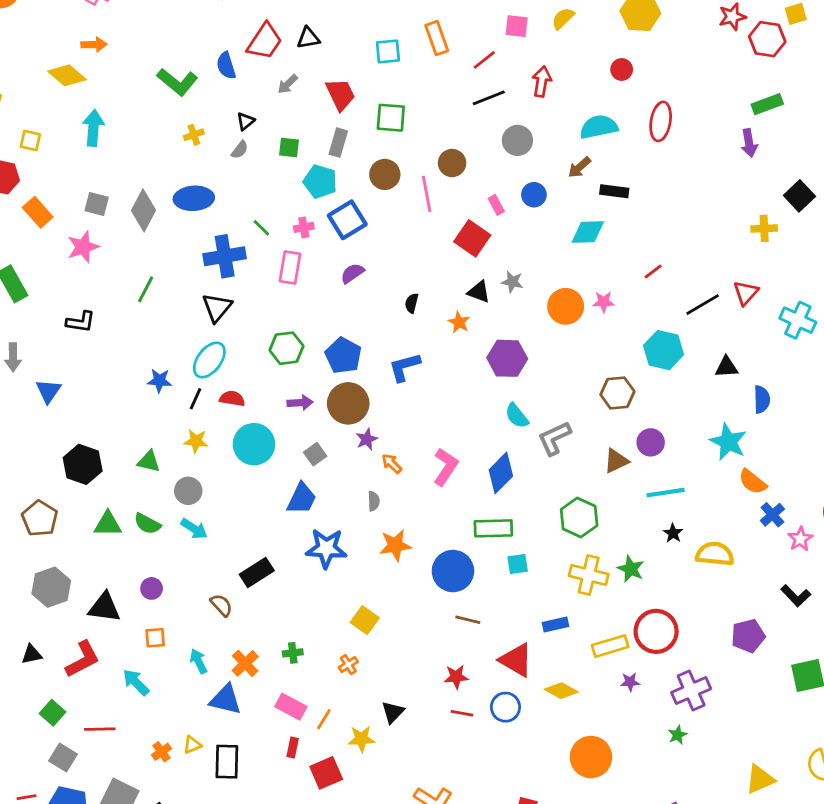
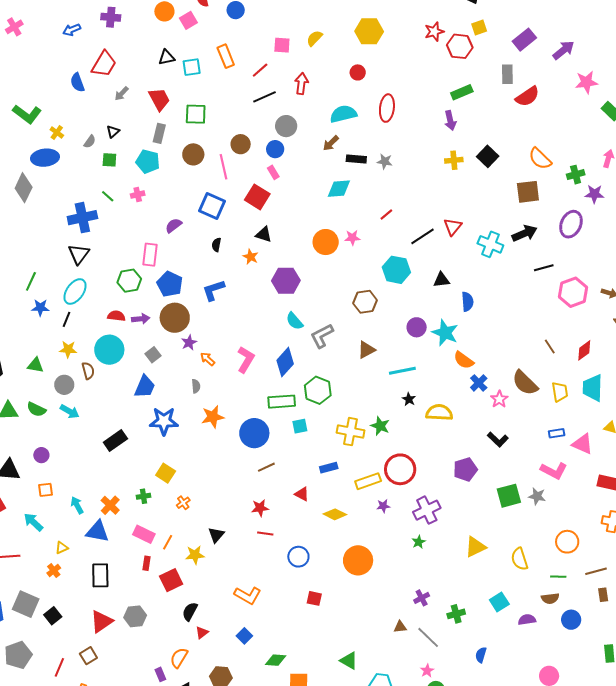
black triangle: (308, 38) -> (167, 57), moved
green L-shape: (177, 82) -> (27, 114), moved
black triangle: (246, 121) -> (113, 131), moved
yellow cross: (194, 135) -> (57, 132), turned -32
green square: (289, 148) -> (109, 160), moved
blue circle: (534, 195) -> (275, 149), moved
blue ellipse: (194, 198) -> (45, 158), moved
blue square: (347, 220) -> (212, 206), moved, turned -32
yellow cross: (764, 228) -> (454, 160), moved
pink rectangle: (290, 268) -> (150, 255), moved
gray star: (512, 282) -> (385, 161), moved
green line: (146, 289) -> (31, 281), moved
red semicircle: (232, 399) -> (116, 316), moved
purple circle: (651, 442) -> (417, 327), moved
green hexagon: (579, 518) -> (318, 390), moved
brown semicircle: (221, 605) -> (88, 371), moved, turned 30
yellow square: (365, 620) -> (166, 473), moved
brown line: (468, 620) -> (266, 467), turned -36
red triangle: (516, 660) -> (302, 494), size x0.6
blue circle: (505, 707) -> (298, 557), moved
yellow triangle: (192, 745) -> (62, 548), moved
yellow triangle: (760, 779) -> (475, 547), moved

